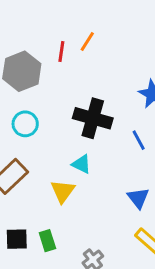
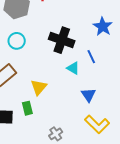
cyan triangle: (81, 164) -> (73, 68), moved
green rectangle: (47, 241) -> (27, 108), moved

